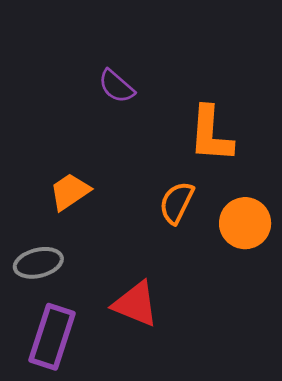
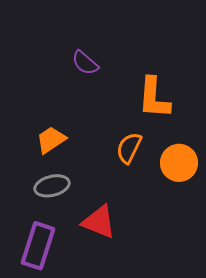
gray ellipse: (38, 263) -> (52, 186), moved

